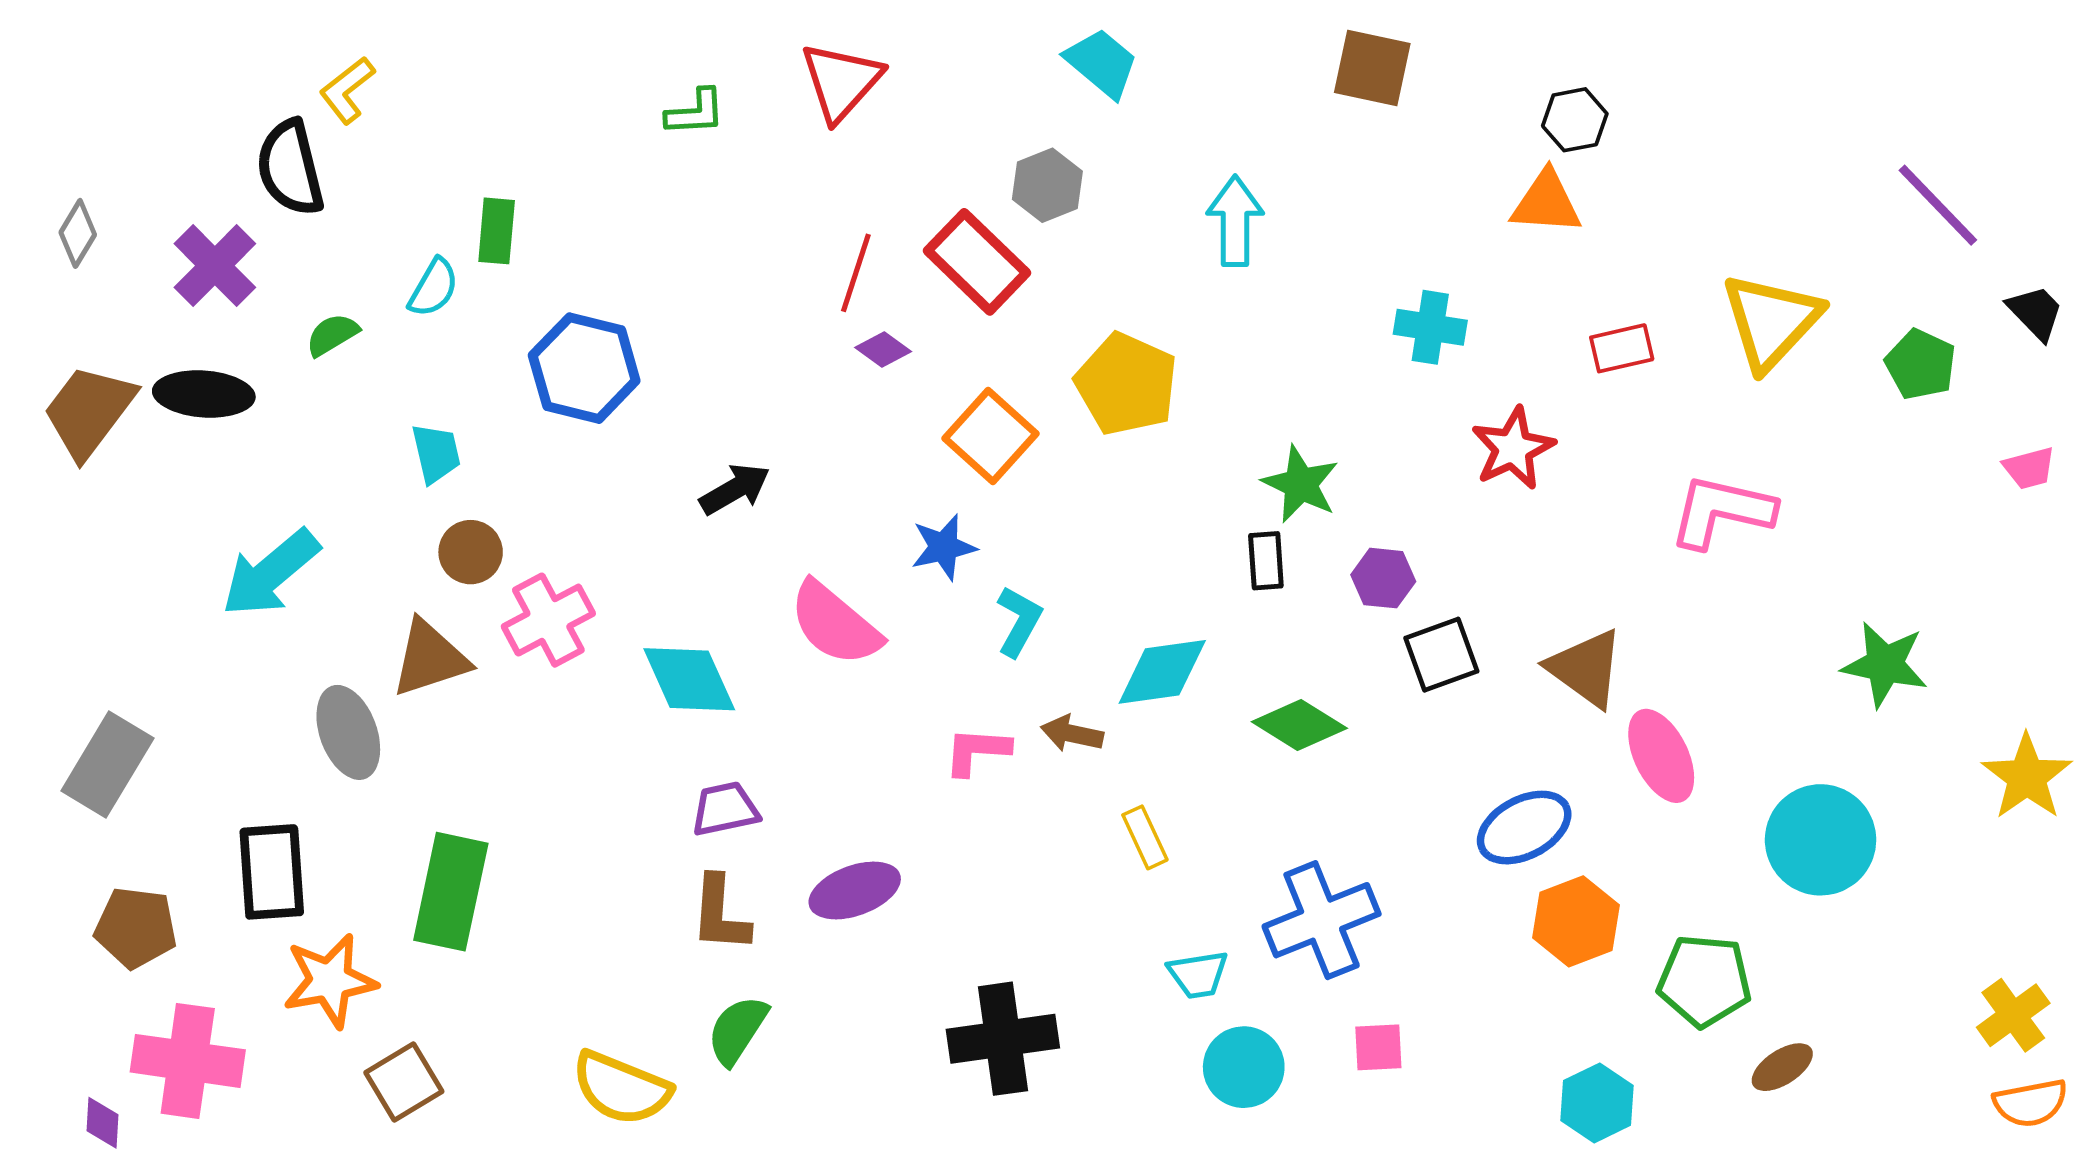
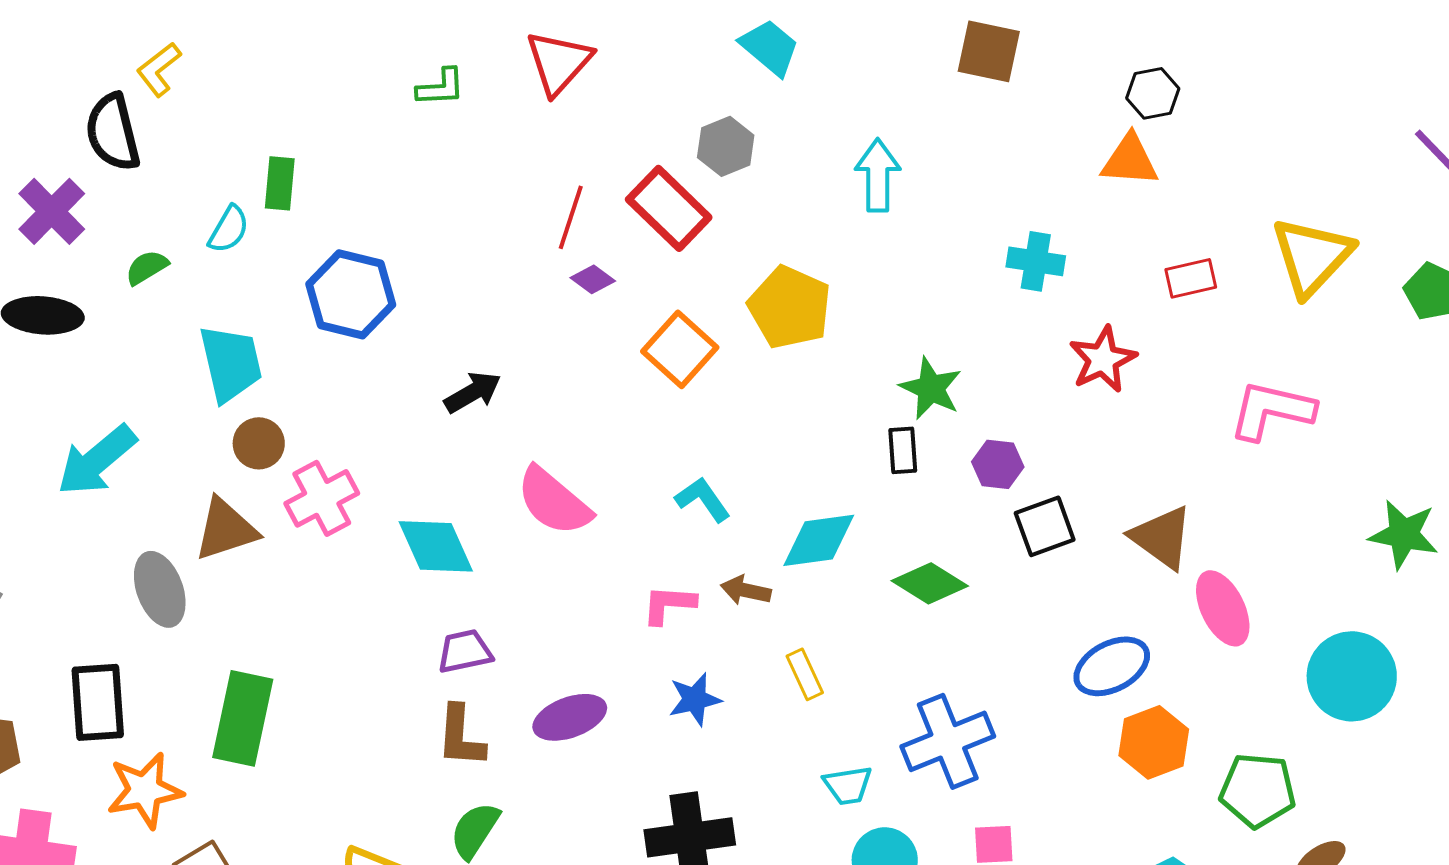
cyan trapezoid: (436, 453) -> (231, 363), size x1.6
blue star: (944, 547) -> (695, 699), moved
cyan L-shape: (1019, 621) -> (703, 499), turned -64

